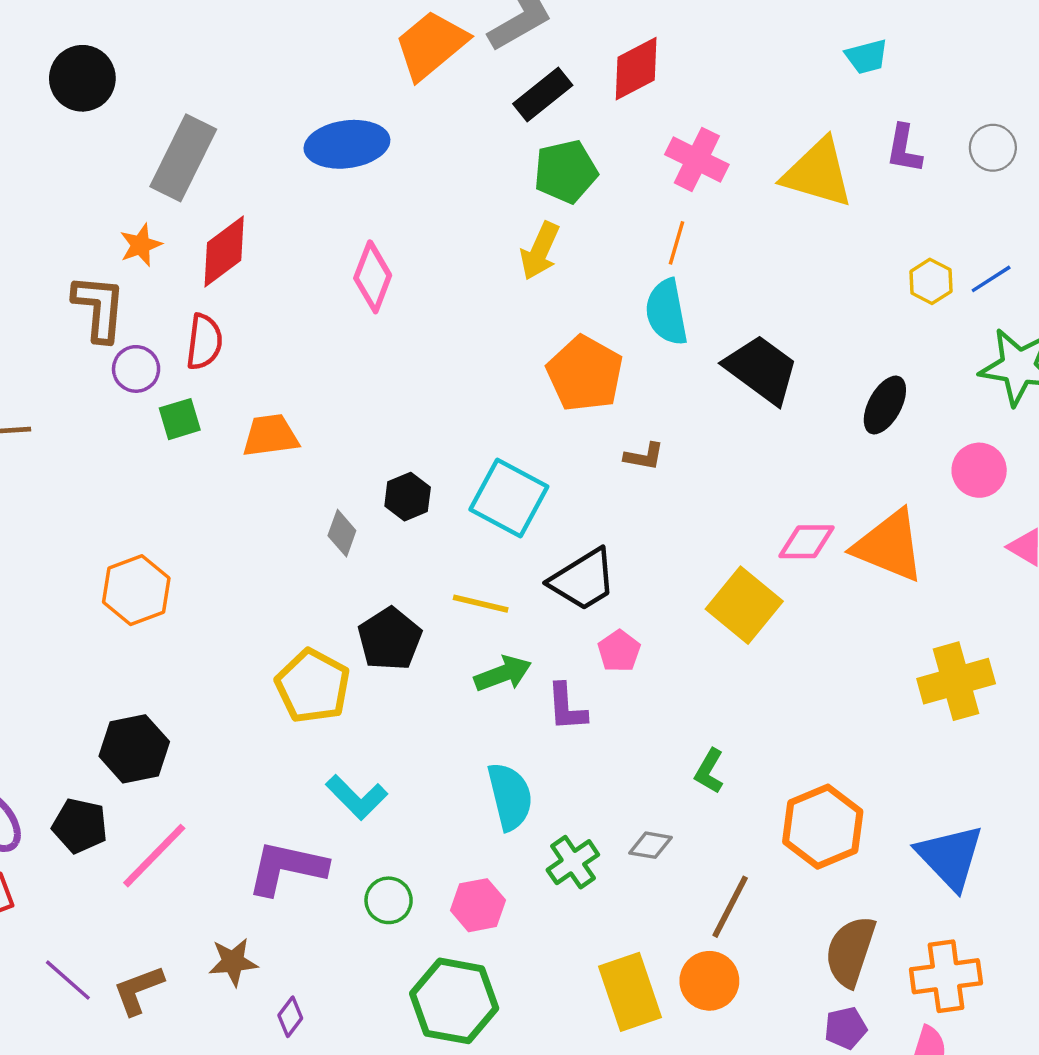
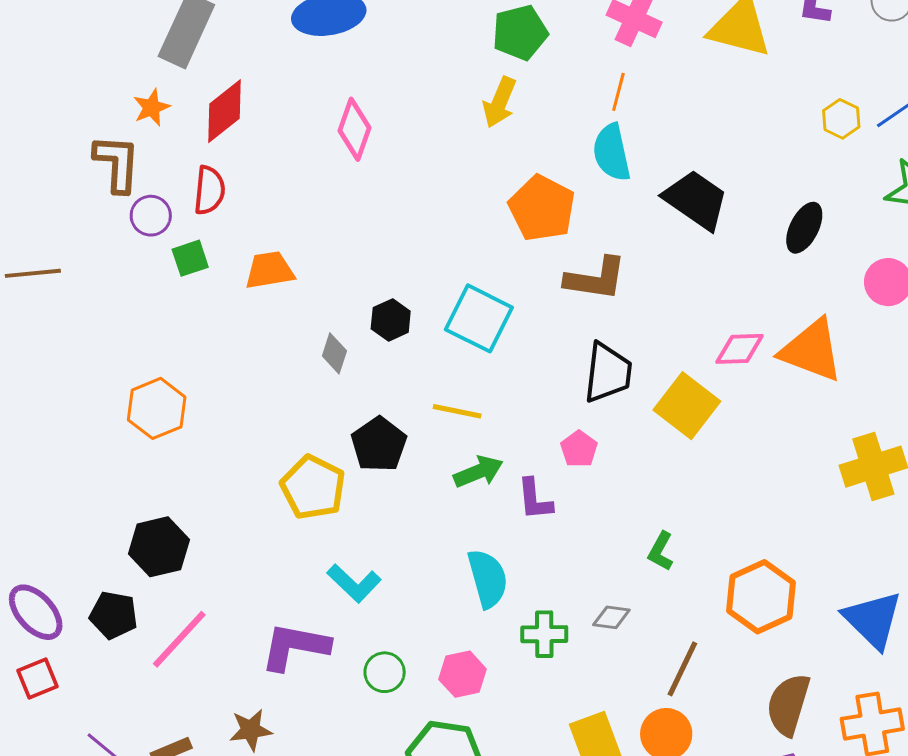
brown L-shape: (644, 456) -> (596, 279), size x1.8
black trapezoid: (583, 580) -> (608, 373), moved, turned -50
green cross: (573, 862) -> (544, 634), turned 36

